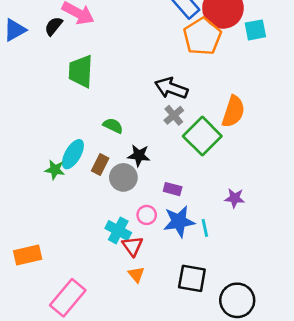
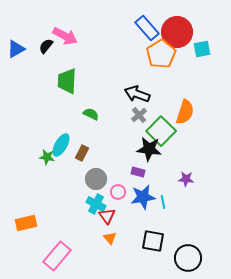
green semicircle: (113, 126) -> (91, 114), moved
black star: (139, 155) -> (149, 149), moved, size x1.4
gray circle: (123, 177) -> (96, 179), moved

